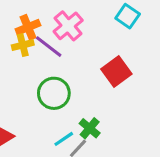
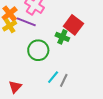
green cross: (90, 128) -> (62, 37), moved

